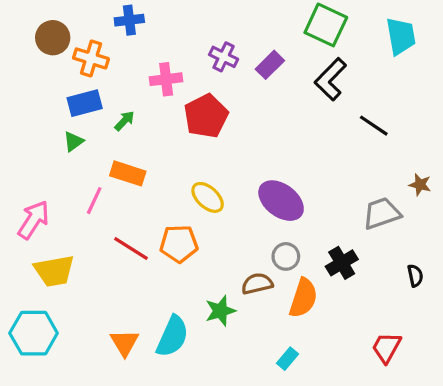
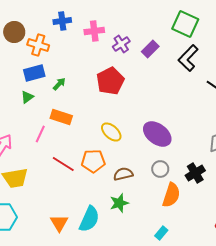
purple cross: (224, 57) -> (121, 44), turned 30
pink cross: (166, 79) -> (94, 31), moved
brown semicircle: (257, 284) -> (123, 174), moved

